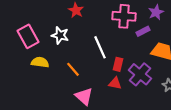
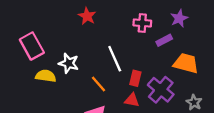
pink cross: (124, 16) -> (142, 23), size x0.7
white star: (60, 35) -> (69, 63), moved
orange line: (73, 69) -> (99, 84), moved

